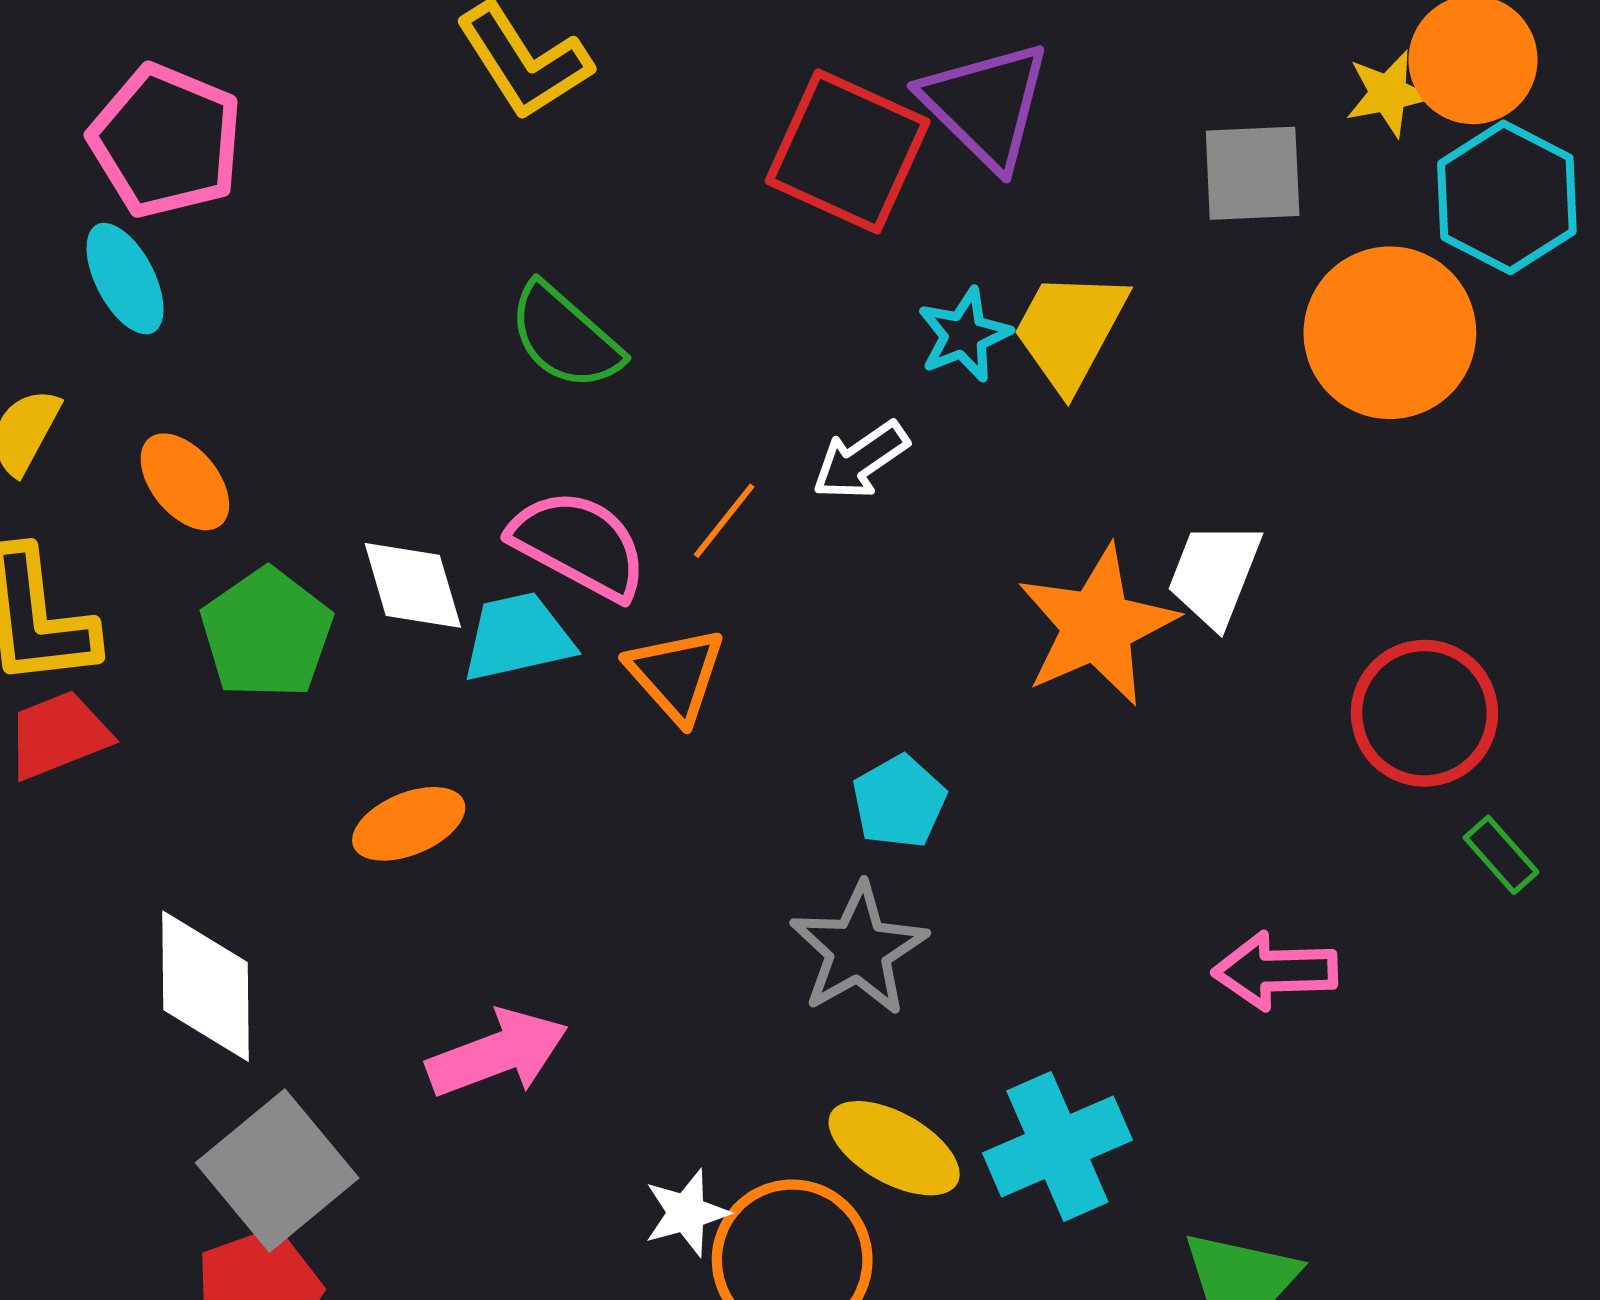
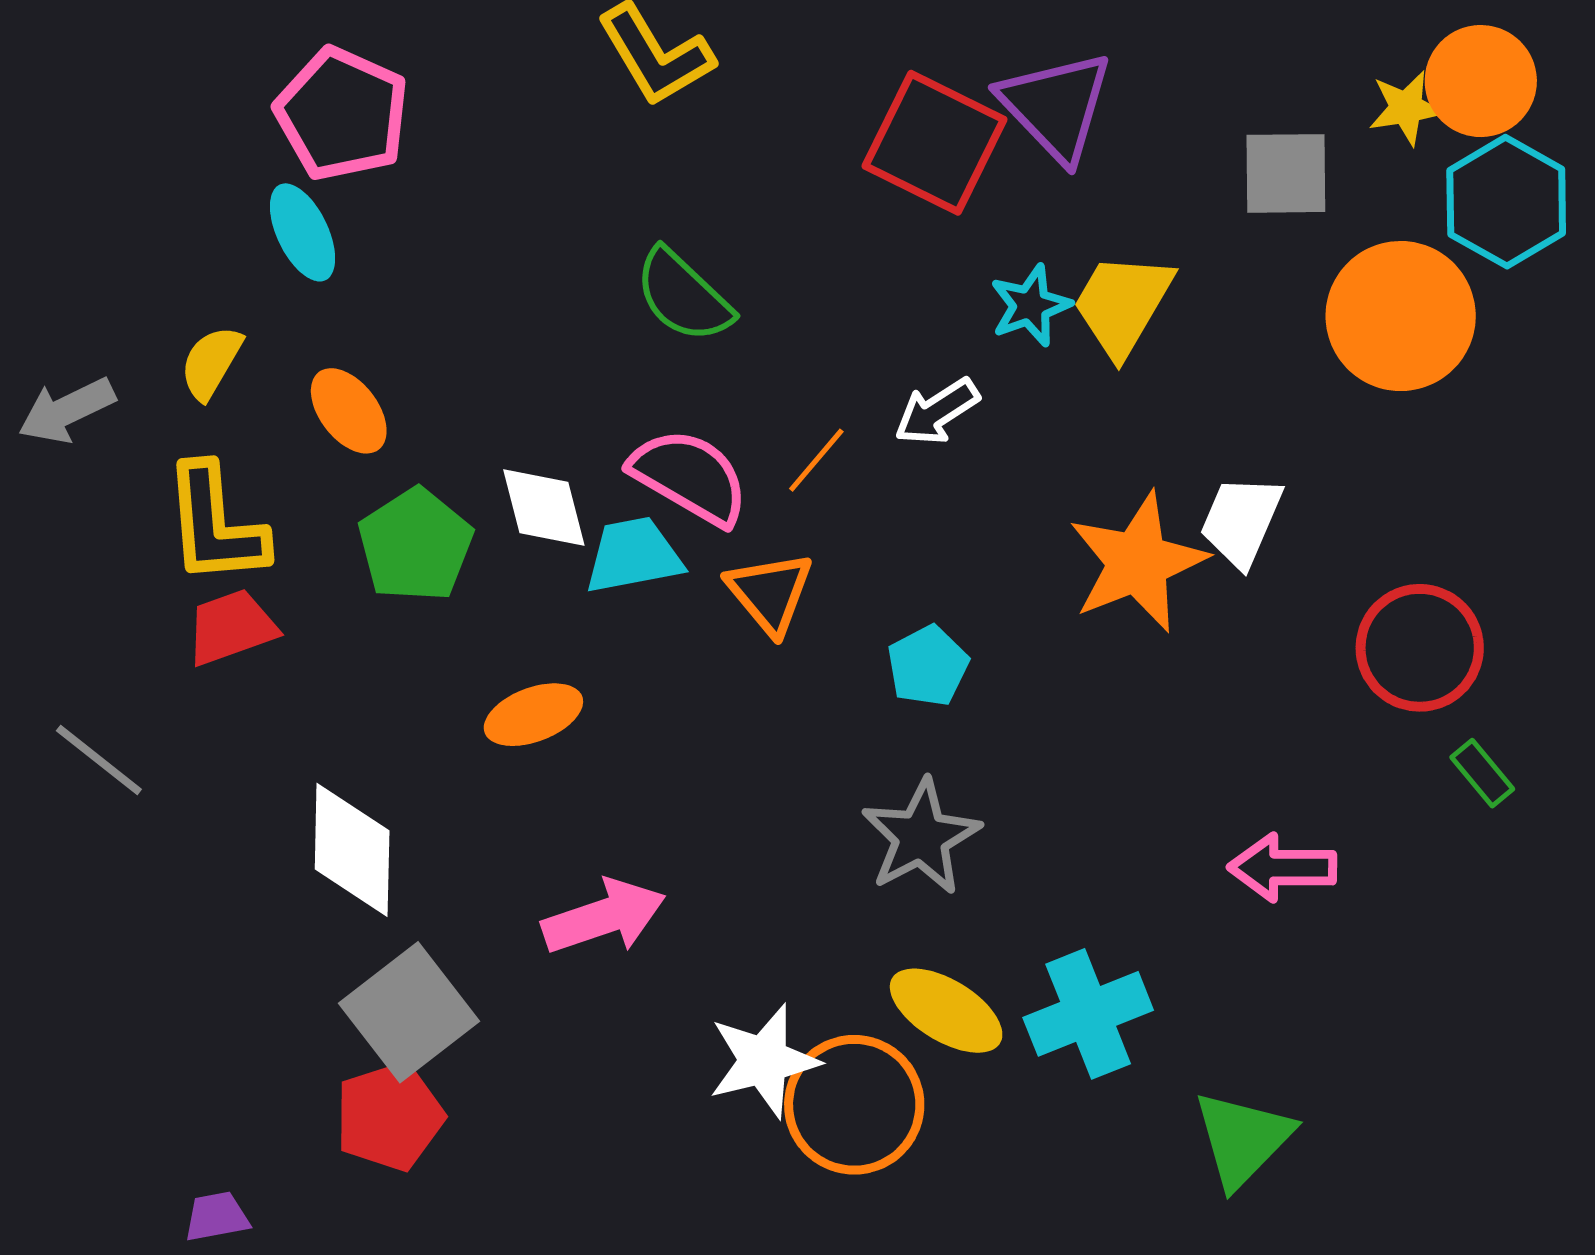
cyan pentagon: (899, 802) -> (928, 666), moved
white star: (686, 1213) -> (764, 1061), size x1.5

